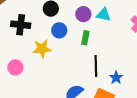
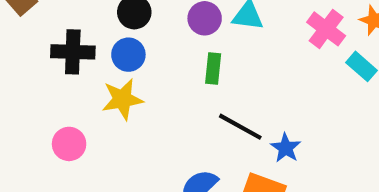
blue circle: (59, 30) -> (128, 55), moved
black line: (96, 66) -> (240, 127), turned -55

